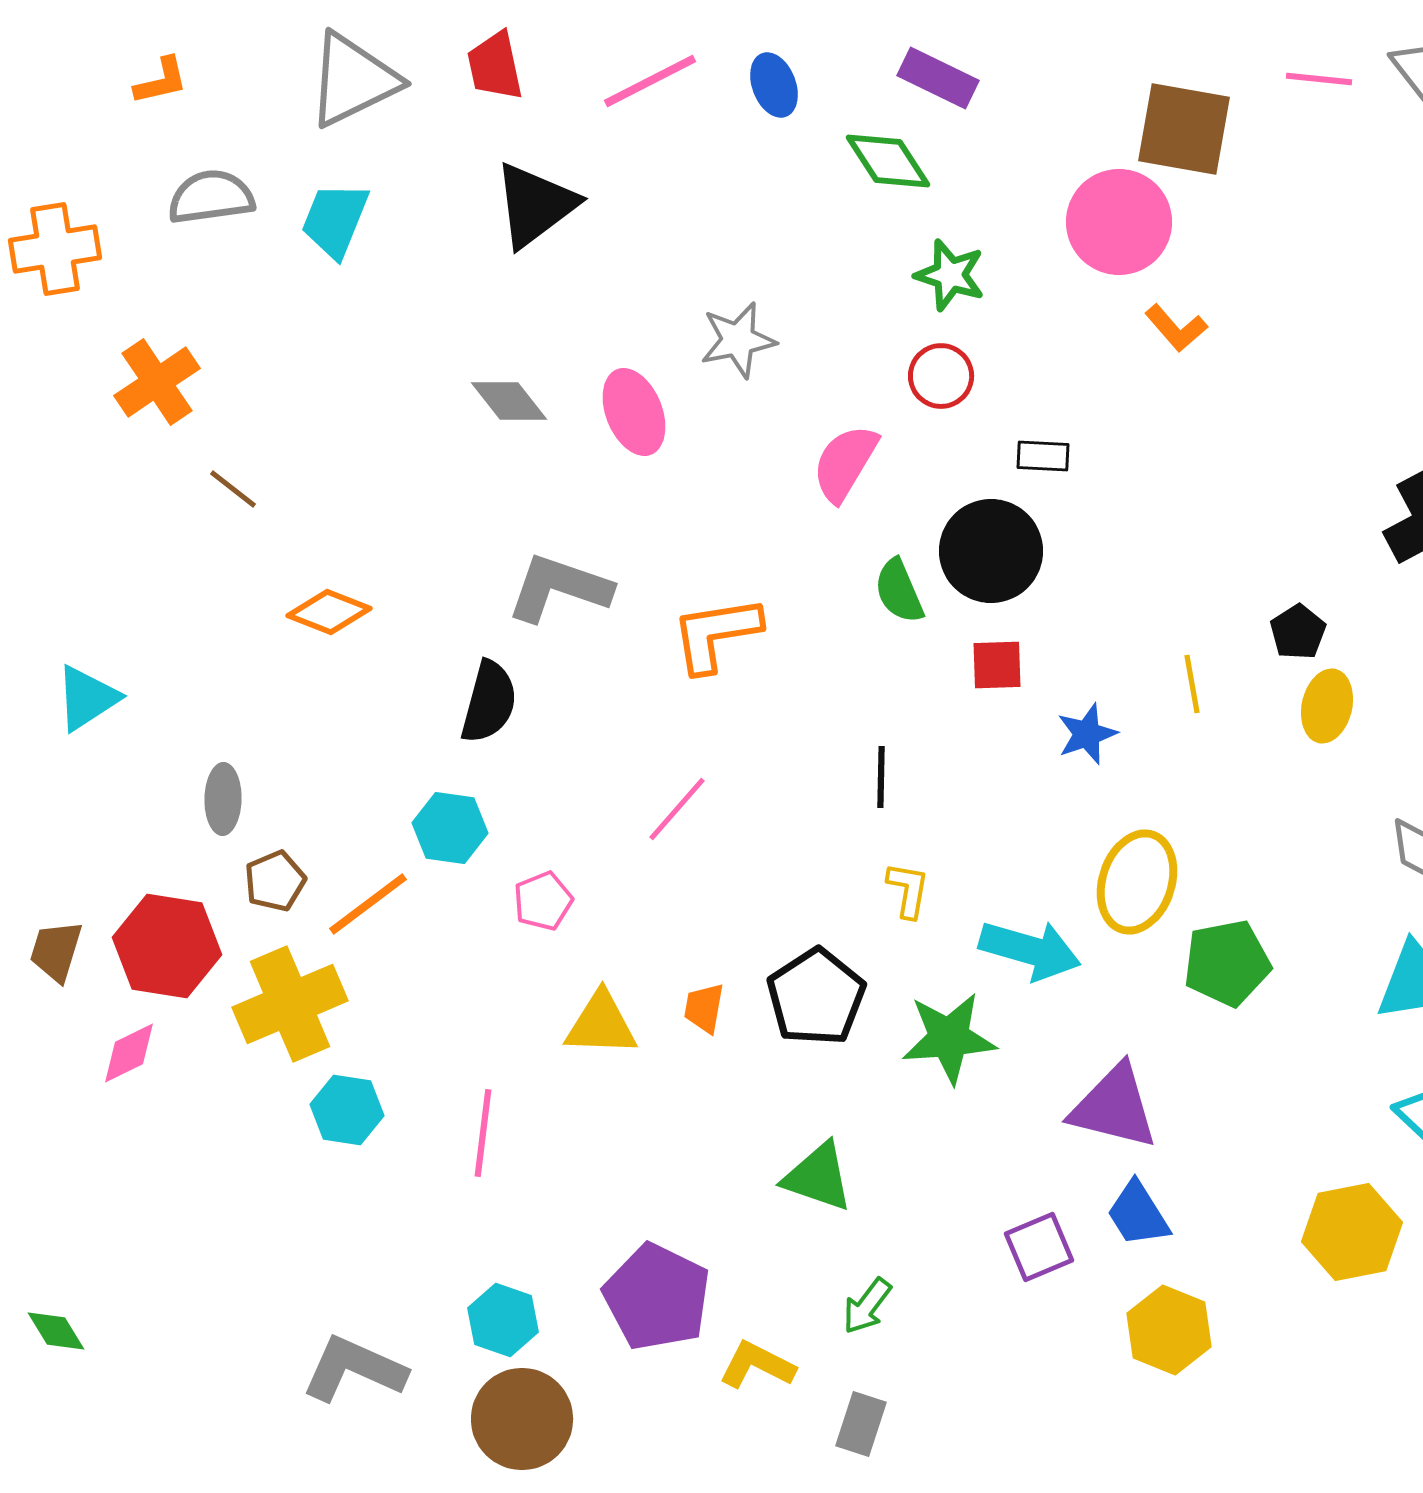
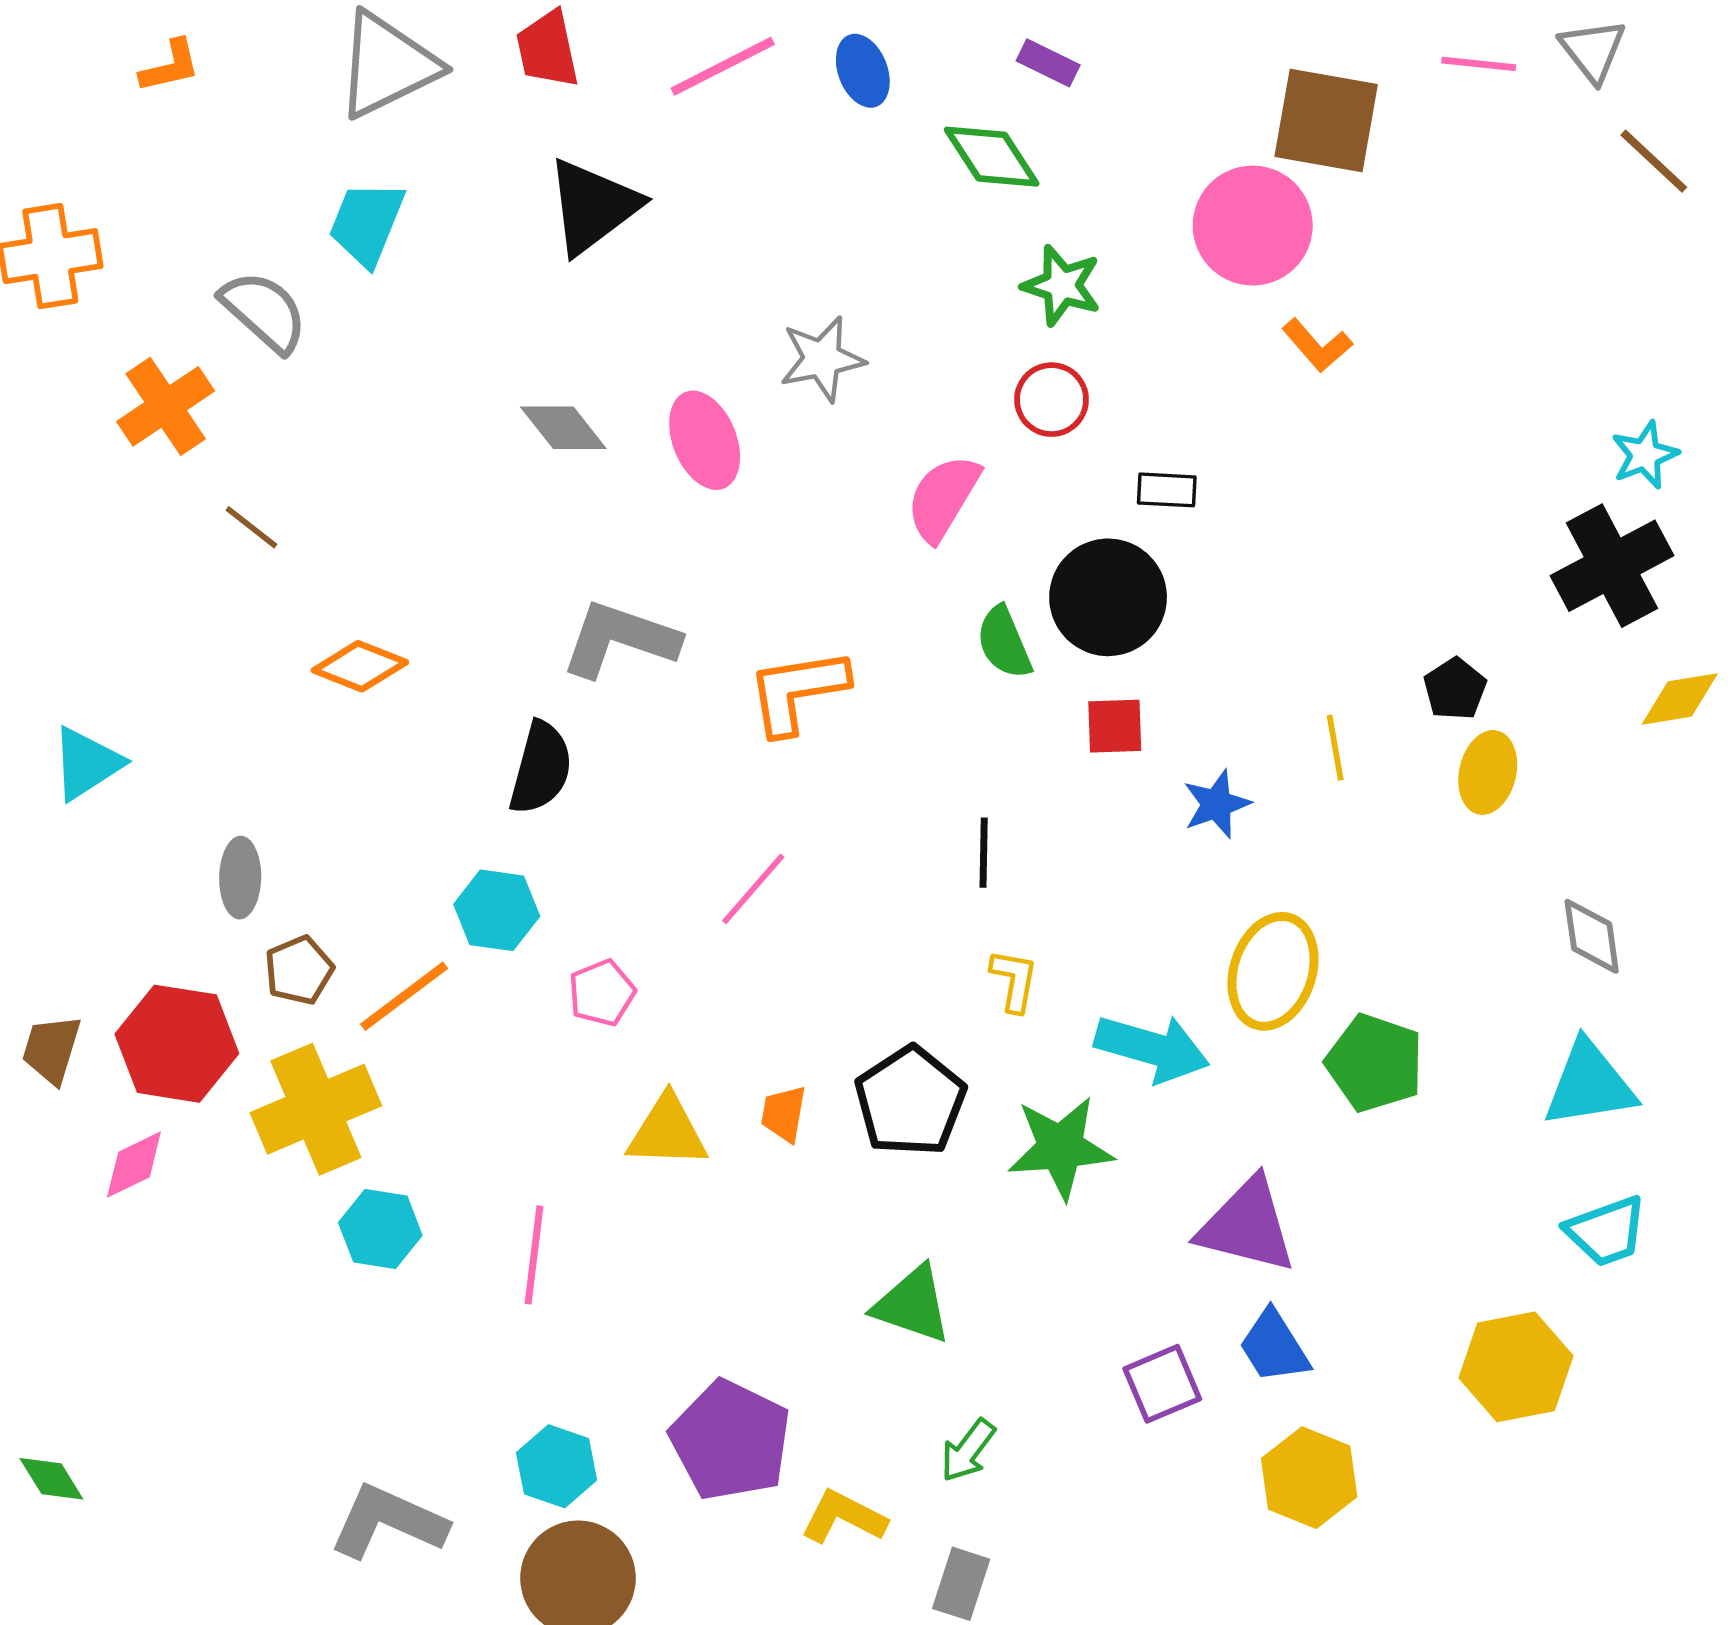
purple rectangle: (938, 78) -> (1048, 63), size x0.7
gray semicircle: (211, 197) -> (264, 311), moved, turned 50
green pentagon: (1227, 963) -> (1375, 1063), turned 30

